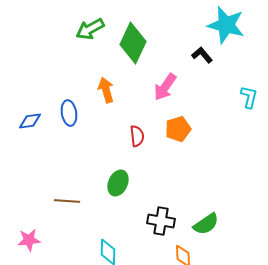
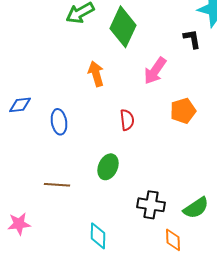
black L-shape: (202, 55) -> (192, 39), turned 30
blue ellipse: (69, 113) -> (59, 122), moved
orange pentagon: (178, 129) -> (183, 111), moved

